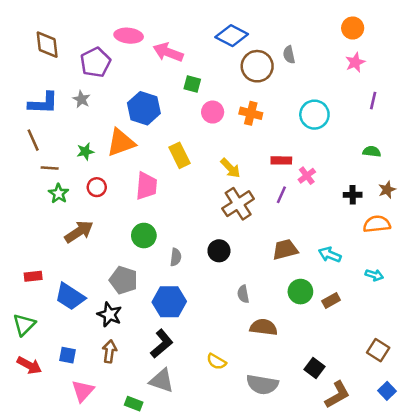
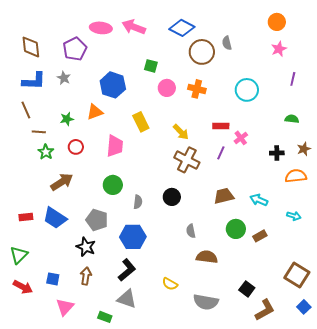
brown diamond: (47, 45) -> (31, 47), moved
pink arrow: (168, 52) -> (134, 27), moved
orange triangle: (121, 143) -> (95, 112), size x0.7
brown cross: (238, 204) -> (187, 160), turned -30
blue trapezoid: (70, 297) -> (55, 218), moved
brown square: (378, 350) -> (297, 275), size x1.4

